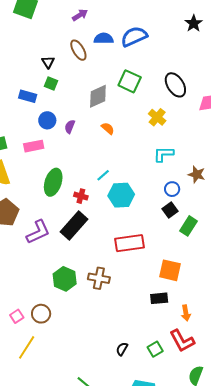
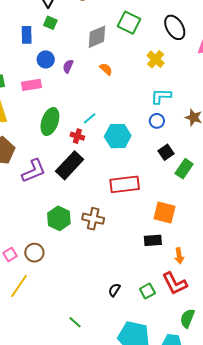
blue rectangle: (28, 96) -> (27, 35), turned 72
cyan line: (103, 175) -> (90, 118), moved
blue circle: (172, 189) -> (157, 121), moved

